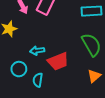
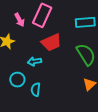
red trapezoid: (58, 61) -> (51, 42), moved

